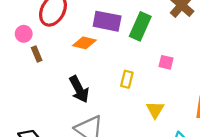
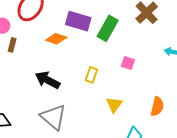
brown rectangle: (37, 54) -> (12, 45), turned 32
black arrow: (79, 89) -> (47, 80), turned 140

